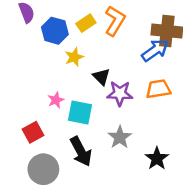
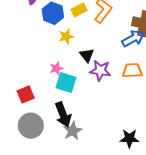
pink star: (56, 100) -> (56, 68), moved
gray star: (120, 137) -> (73, 131), moved
black star: (157, 158) -> (129, 138), moved, turned 30

